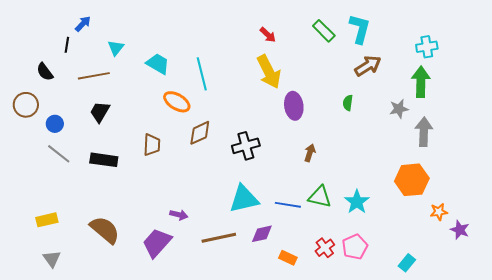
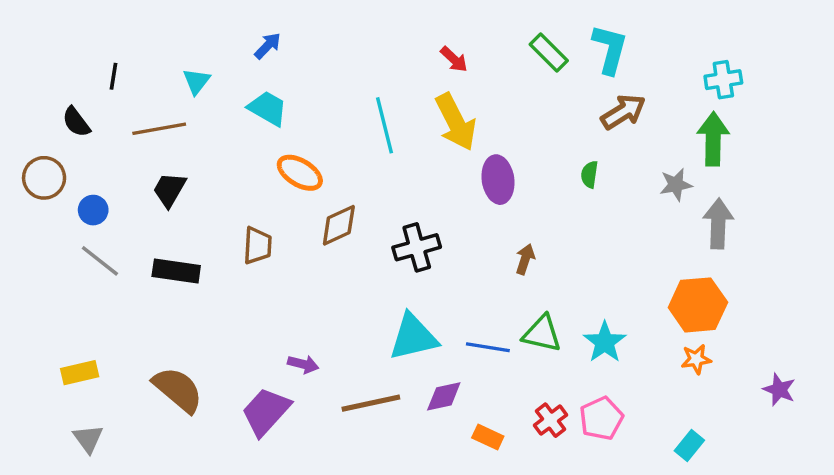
blue arrow: (83, 24) -> (268, 46), moved
cyan line: (202, 74) -> (385, 125), moved
orange star: (439, 212) -> (696, 359), moved

